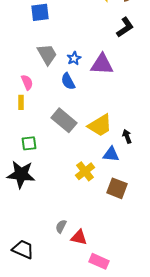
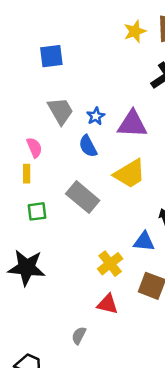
yellow trapezoid: (100, 125) -> (130, 174), moved
green square: (29, 143) -> (37, 211), moved
red triangle: (79, 237) -> (107, 304), moved

